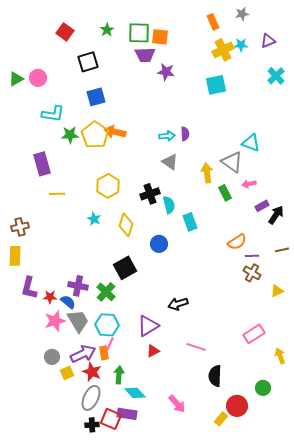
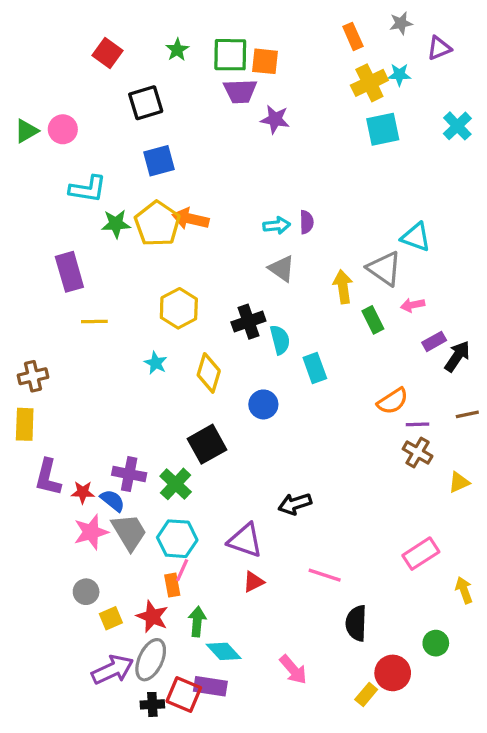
purple triangle: (268, 41) -> (439, 48), moved
cyan square: (216, 85) -> (383, 129), moved
purple triangle: (148, 326) -> (245, 540), turned 50
purple arrow: (83, 354) -> (113, 670), moved

